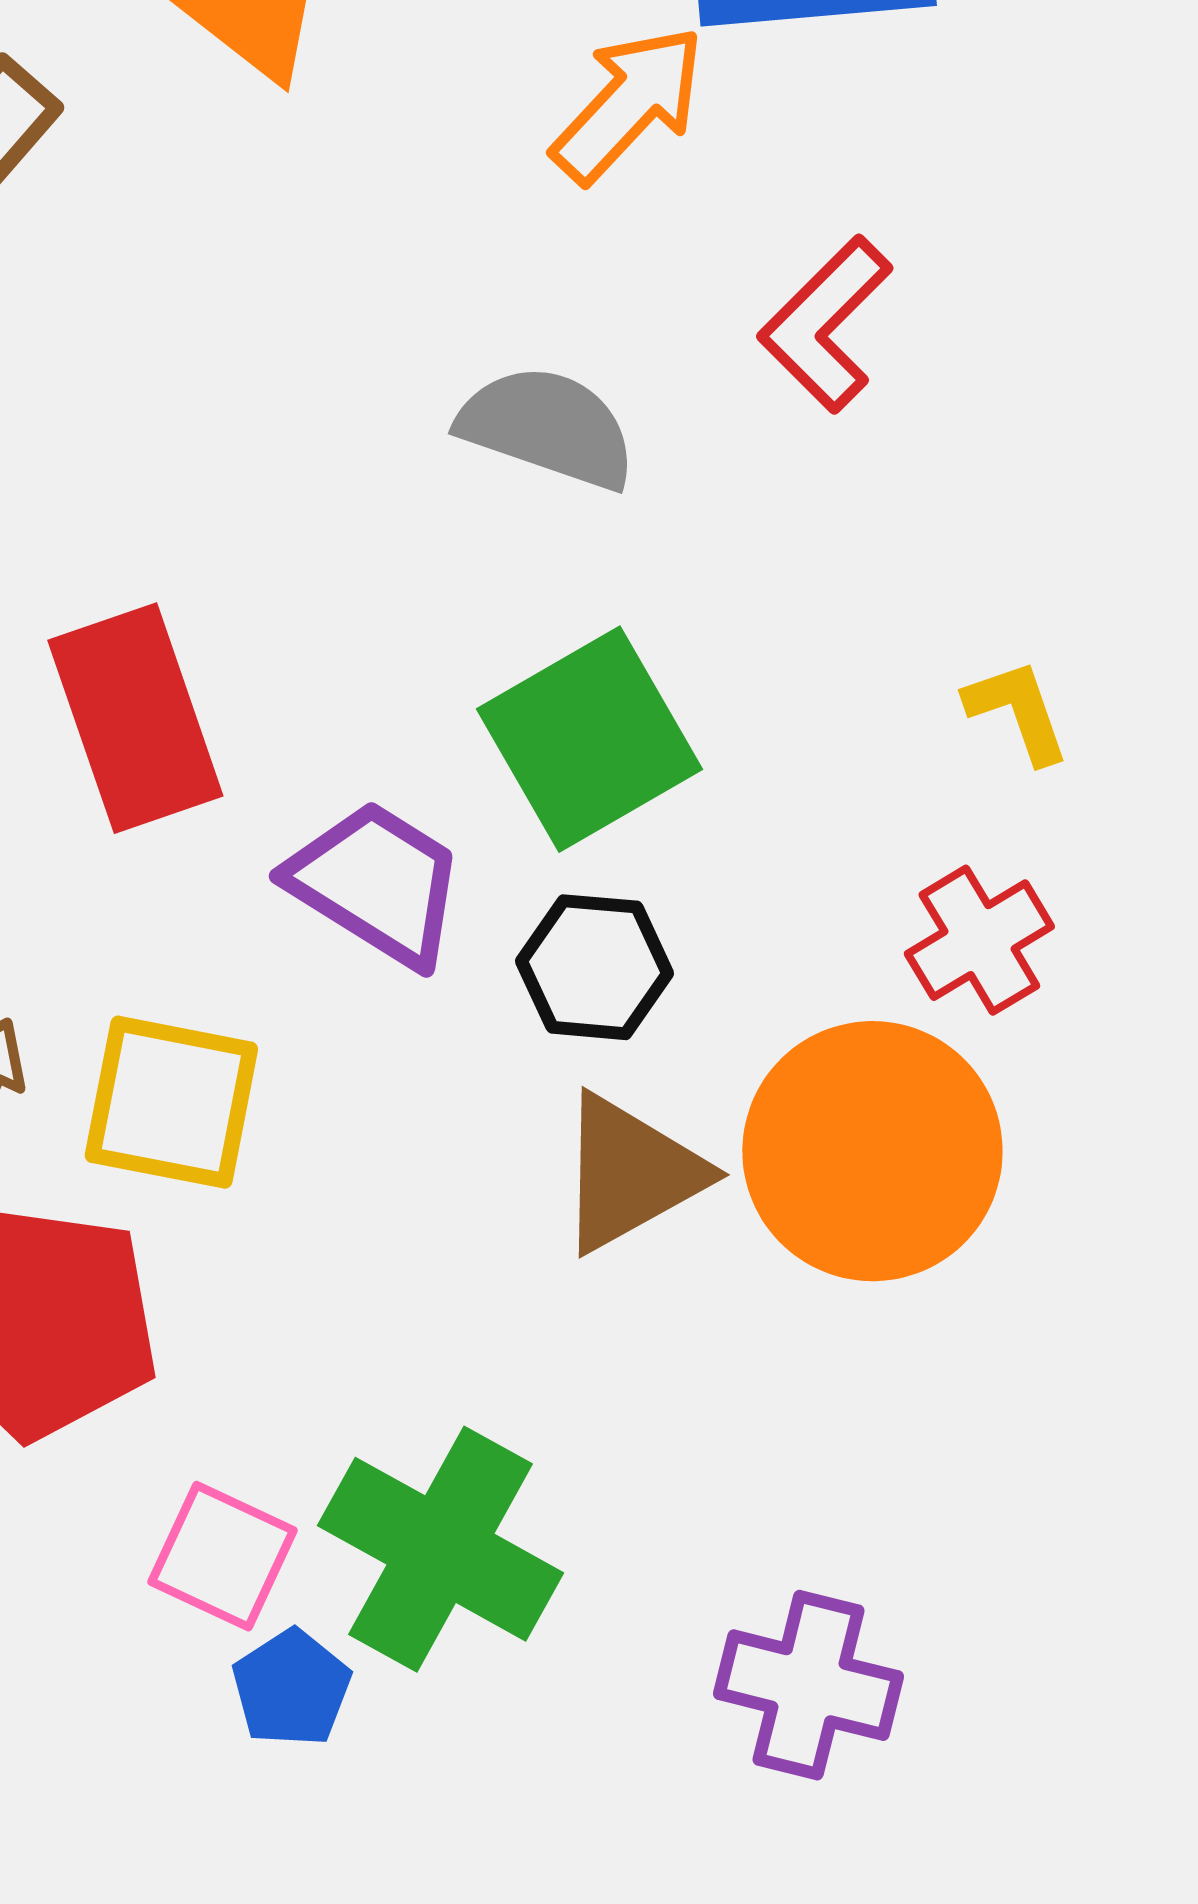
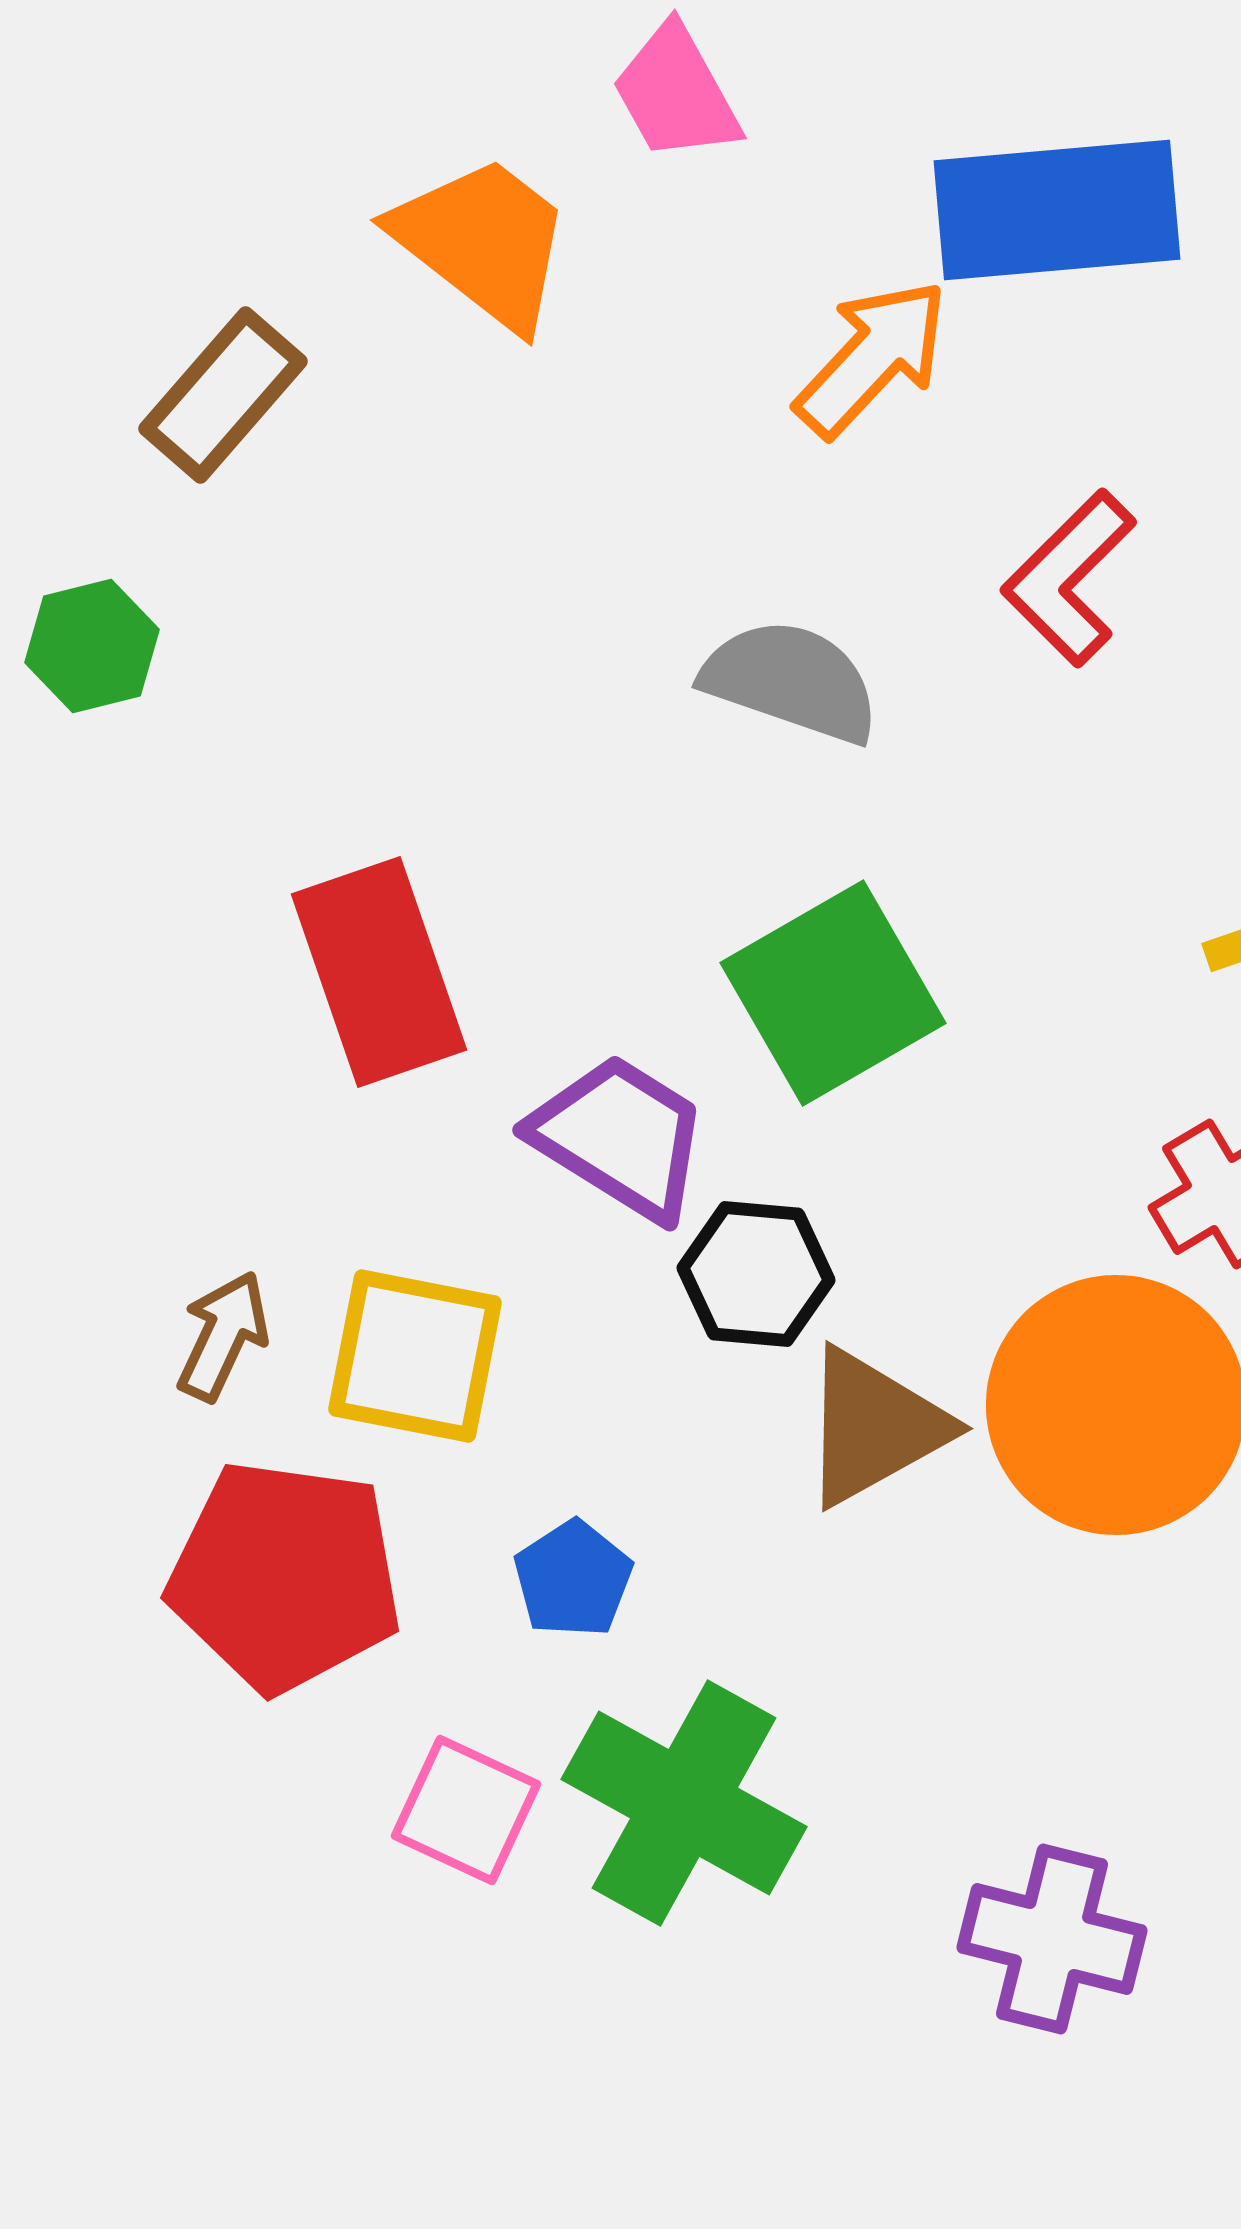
black hexagon: (594, 967) -> (756, 1274), moved
blue pentagon: (291, 1688) -> (573, 1579), moved

